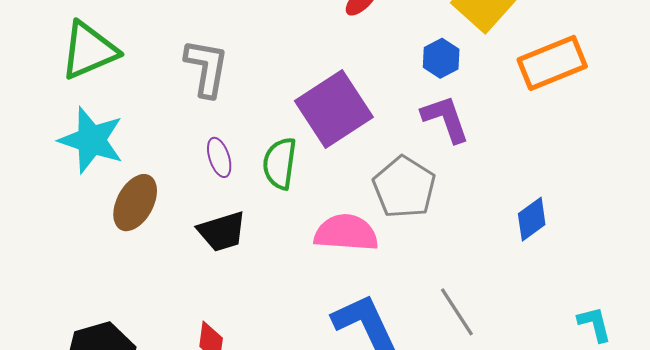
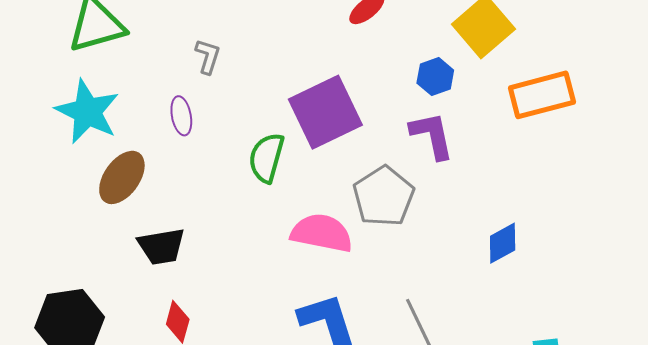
gray L-shape: (207, 68) -> (208, 56), size x0.6
purple ellipse: (219, 157) -> (181, 116), moved
black trapezoid: (222, 232) -> (161, 246), moved

